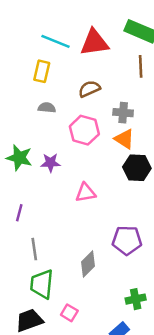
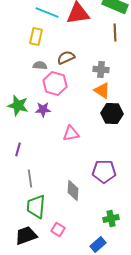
brown semicircle: (89, 89) -> (66, 57), moved
pink hexagon: (84, 130) -> (55, 83), moved
gray diamond: (88, 264) -> (73, 190), turned -40

